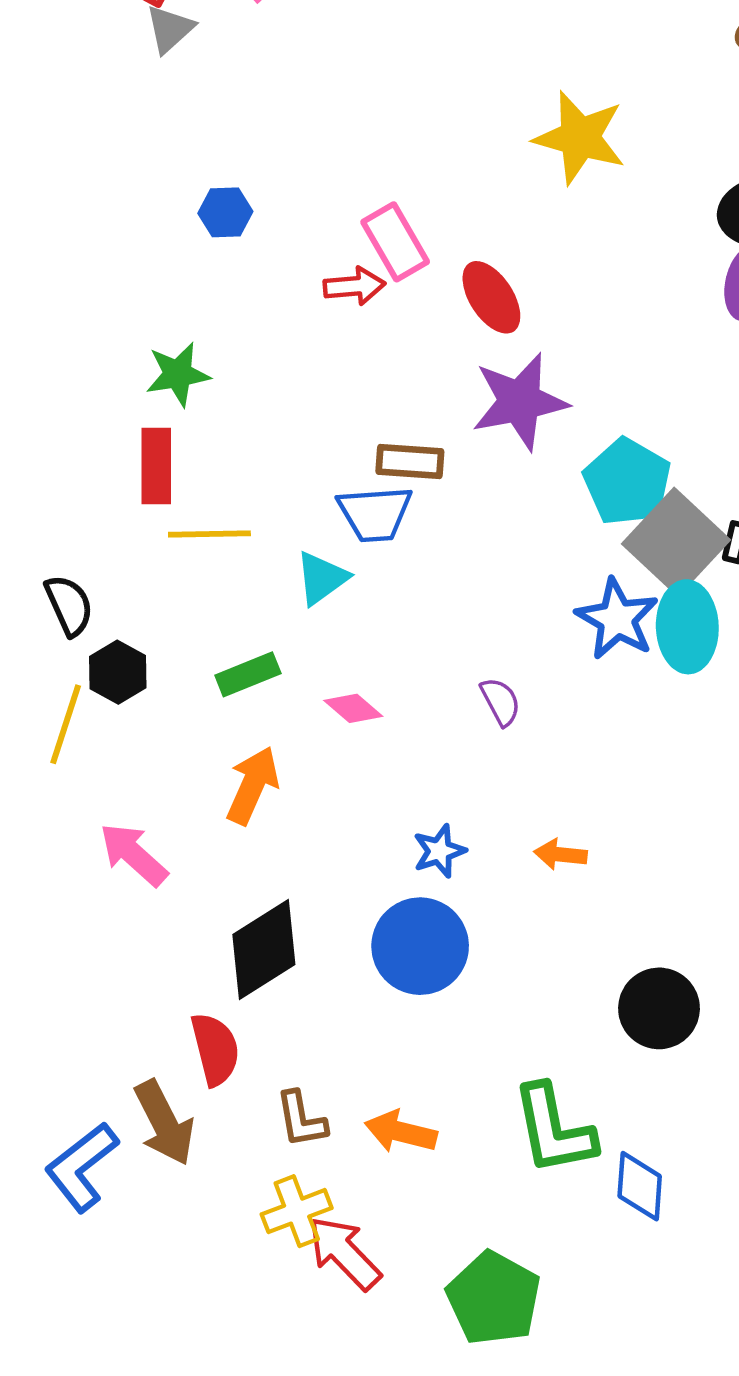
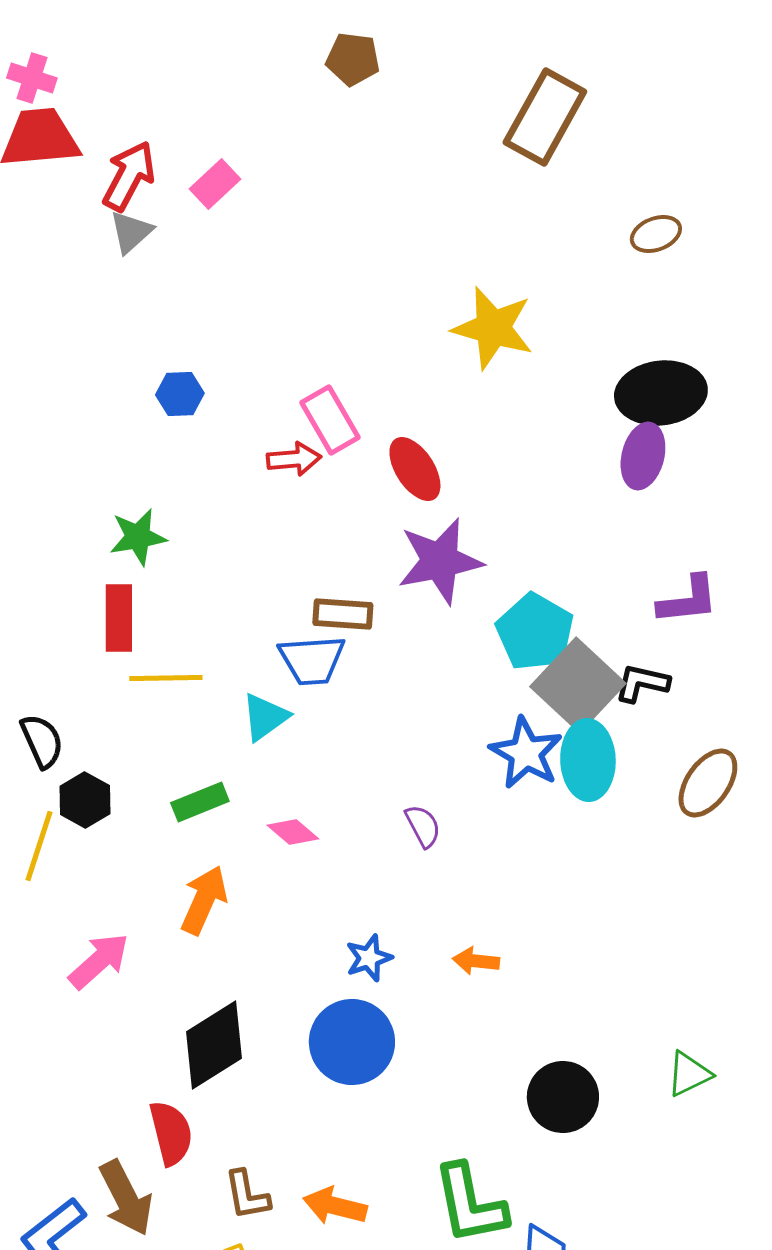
pink arrow: (134, 854) -> (99, 961), turned 96

